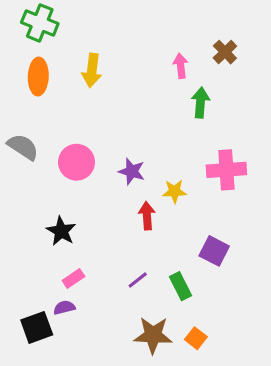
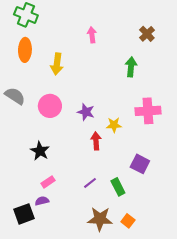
pink arrow: (181, 66) -> (92, 35), moved
yellow arrow: (92, 70) -> (57, 64), moved

